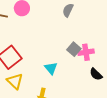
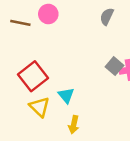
cyan triangle: (51, 68) -> (66, 95), moved

